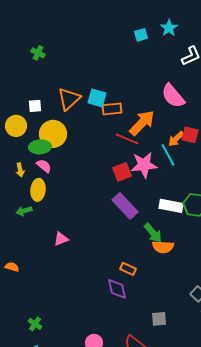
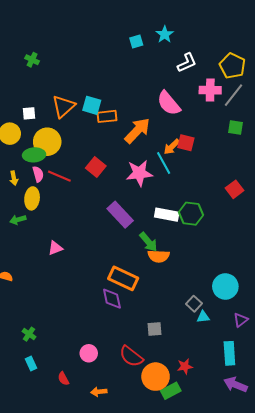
red line: (127, 139) -> (59, 176), moved
pink semicircle: (44, 166) -> (38, 174), turned 35
red square: (122, 172) -> (96, 167), moved, turned -30
orange rectangle: (128, 269) -> (123, 278), size x1.8

